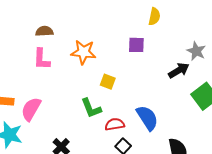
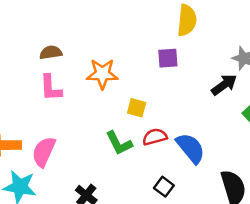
yellow semicircle: (154, 17) -> (187, 20), size x1.4
red semicircle: (115, 124) -> (155, 137), moved

